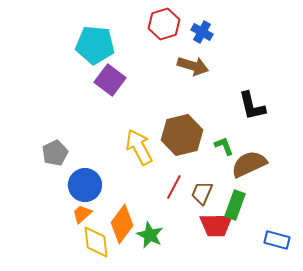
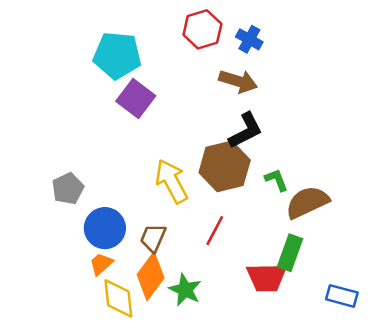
black L-shape: (252, 106) -> (246, 131), moved, turned -104
brown trapezoid: (202, 193) -> (153, 238), moved

